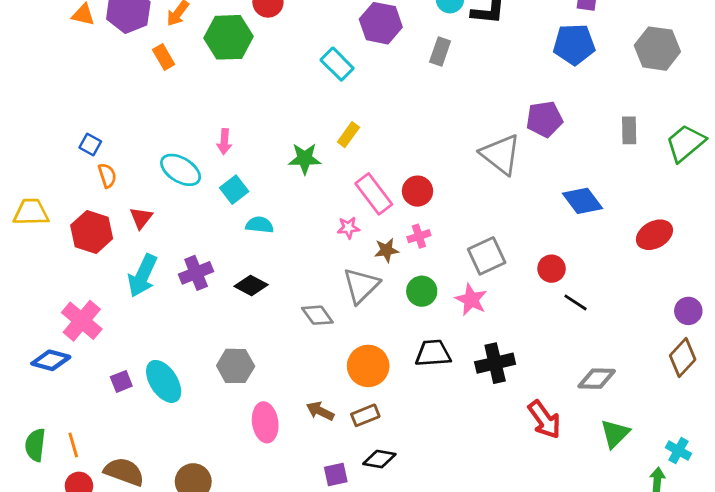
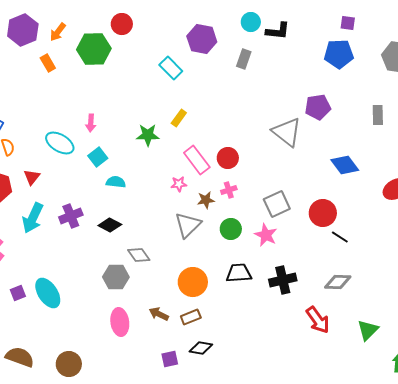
red circle: (552, 269) -> (323, 213), size x1.4
gray diamond: (317, 315) -> (139, 255), moved
gray hexagon: (236, 366) -> (116, 277), moved
gray diamond: (597, 379) -> (338, 282), moved

